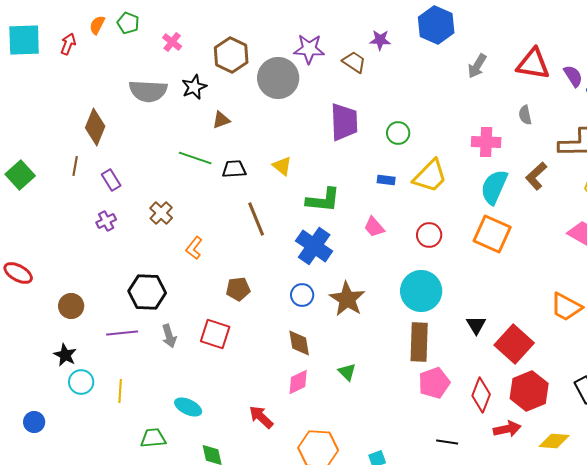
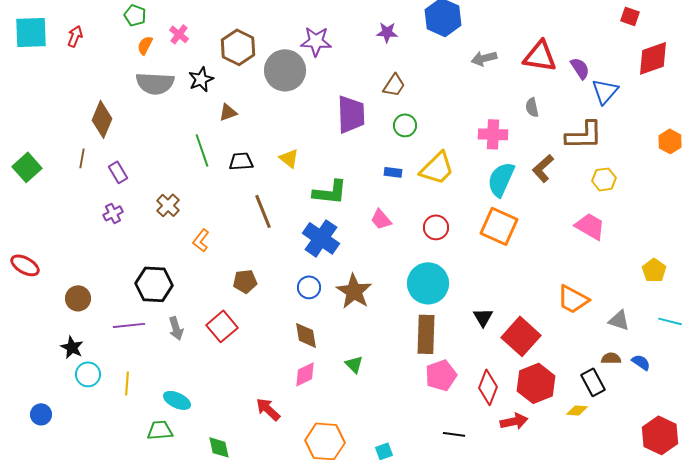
orange semicircle: (97, 25) -> (145, 45), moved
brown trapezoid: (354, 62) -> (394, 85), moved, turned 90
gray arrow: (477, 66) -> (484, 58), turned 45
green line: (195, 158) -> (202, 150), turned 52
red square: (215, 334) -> (222, 326), turned 32
cyan ellipse: (188, 407) -> (177, 400), moved
yellow diamond: (554, 441) -> (577, 410), moved, size x0.7

